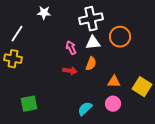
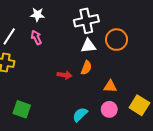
pink arrow: (71, 48) -> (36, 37), moved
yellow square: (142, 87) -> (139, 105), moved
green square: (29, 104) -> (22, 109), turned 30

